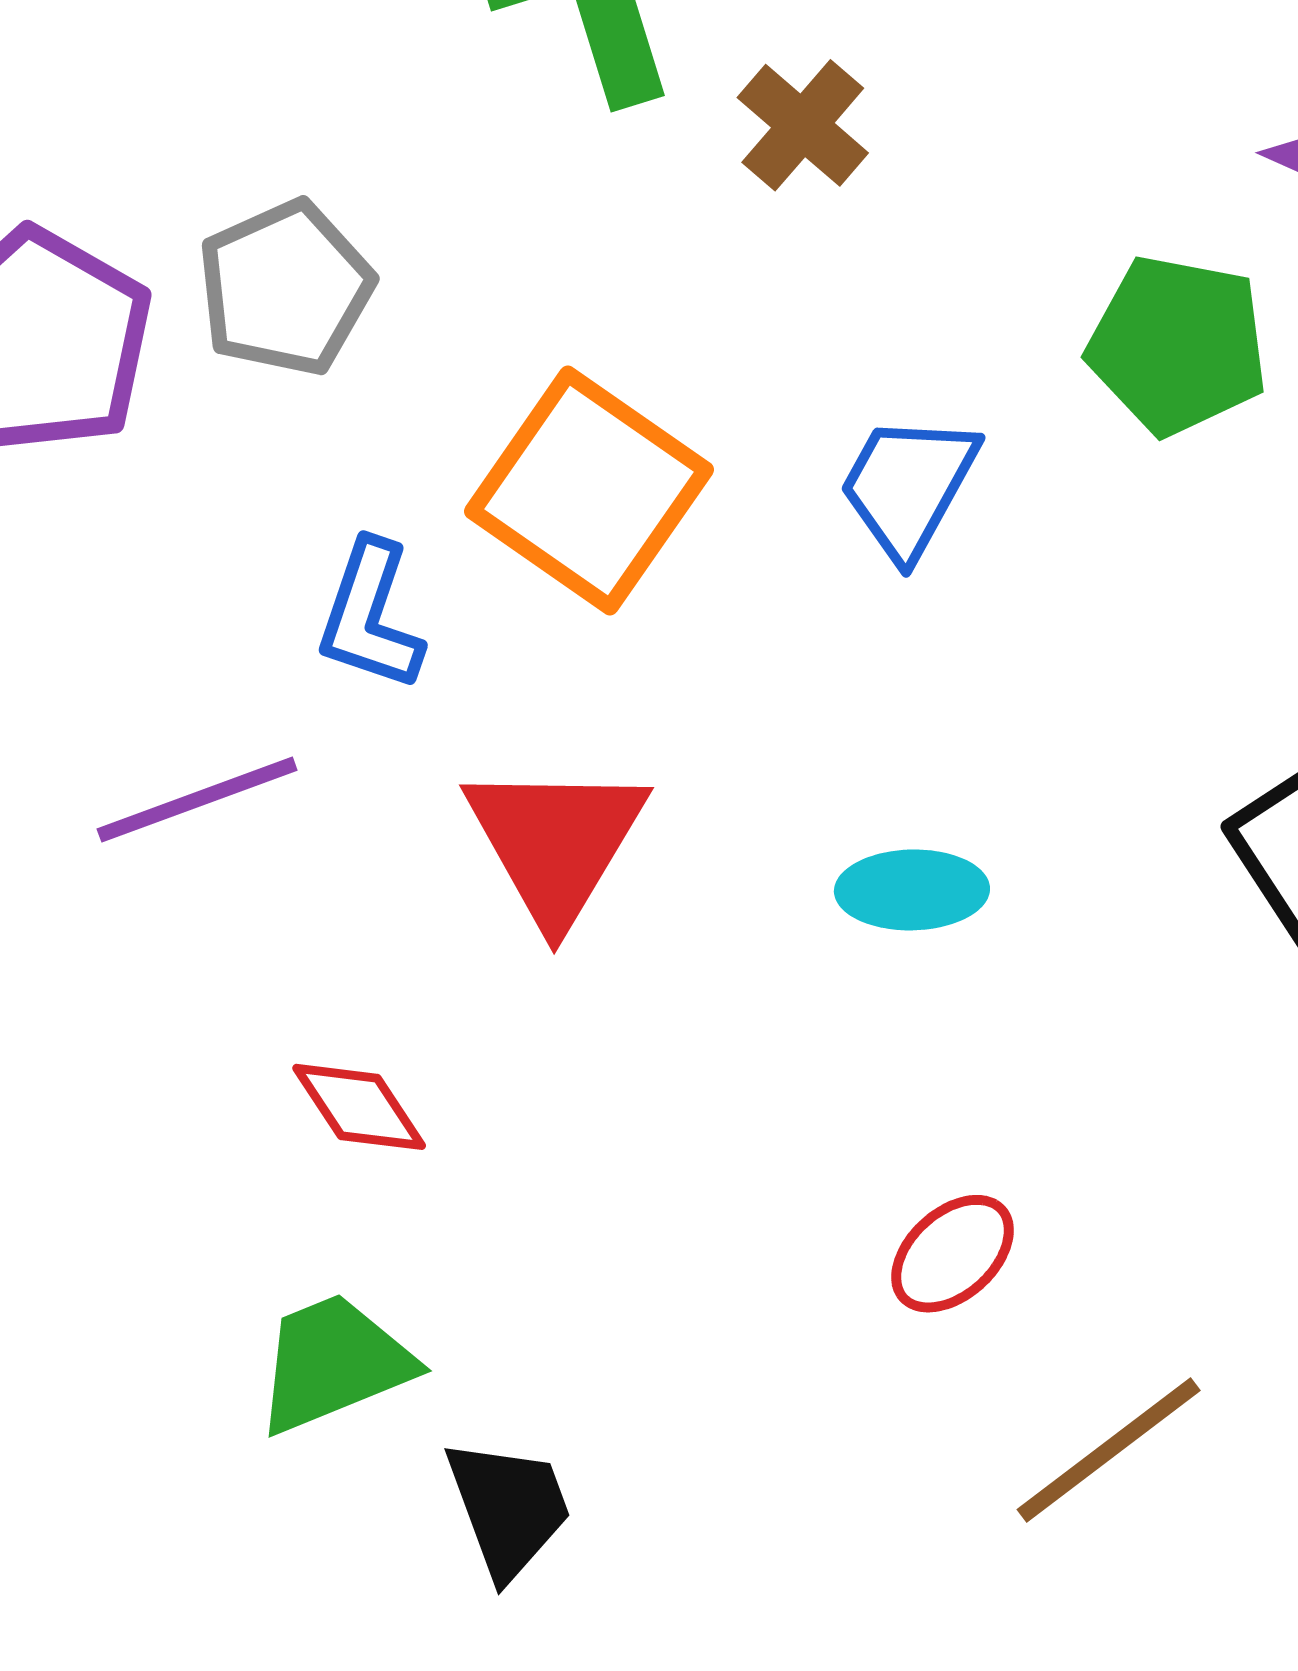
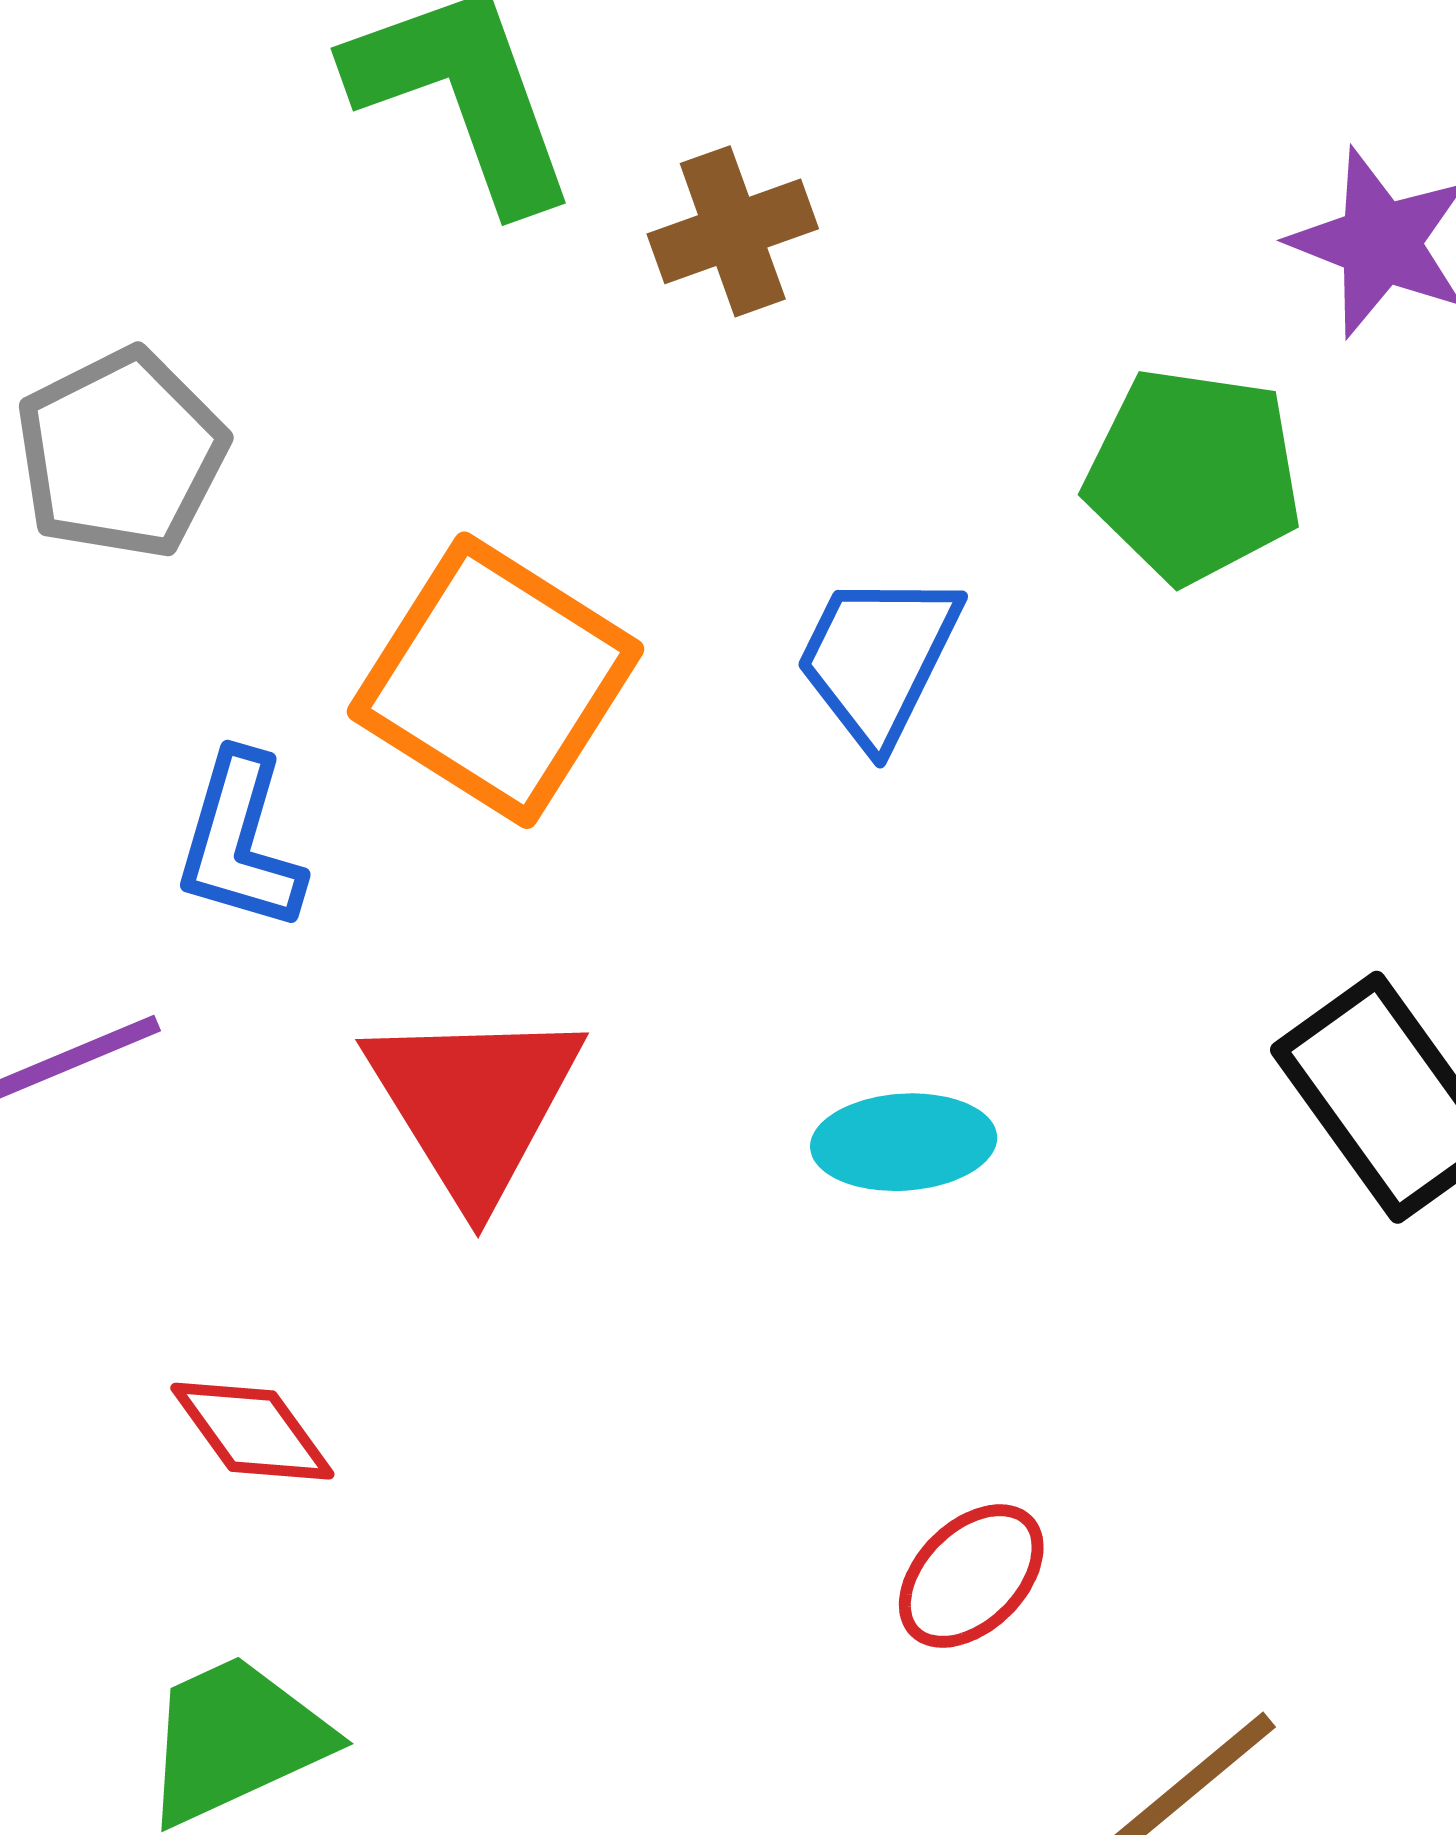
brown cross: (803, 125) -> (733, 231), turned 32

